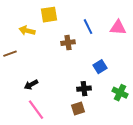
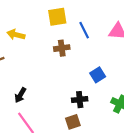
yellow square: (49, 15) -> (57, 17), moved
black arrow: (31, 85) -> (20, 95), turned -32

